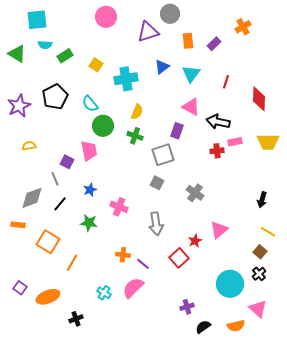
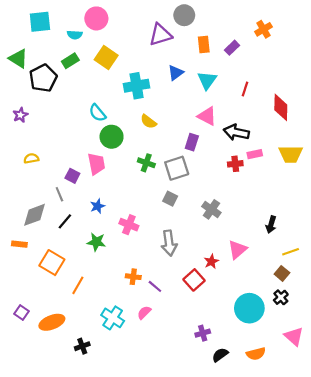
pink circle: (106, 17) -> (96, 18), moved
cyan semicircle: (45, 45) -> (75, 35), moved
yellow square: (96, 65) -> (106, 58), moved, size x1.5
black pentagon: (55, 97) -> (43, 78), moved
purple star: (19, 106) -> (20, 115), size x0.6
yellow semicircle: (137, 112) -> (148, 122), turned 105
green cross: (135, 136) -> (146, 163), moved
black arrow: (262, 200) -> (271, 225), moved
yellow line: (268, 232) -> (291, 252), turned -49
pink semicircle: (133, 288) -> (144, 313), size x0.6
cyan cross: (104, 293) -> (113, 318), size x1.5
pink triangle: (258, 309) -> (294, 336), moved

